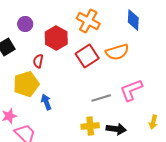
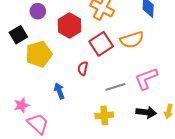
red semicircle: (38, 61) -> (83, 68), moved
yellow pentagon: (26, 84) -> (39, 54), moved
black arrow: (116, 129) -> (146, 112), moved

